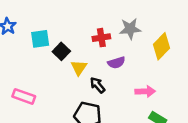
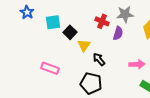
red cross: (101, 38) -> (102, 21), turned 32
purple semicircle: (116, 63) -> (118, 33), moved, turned -56
pink rectangle: (24, 96) -> (50, 68), moved

